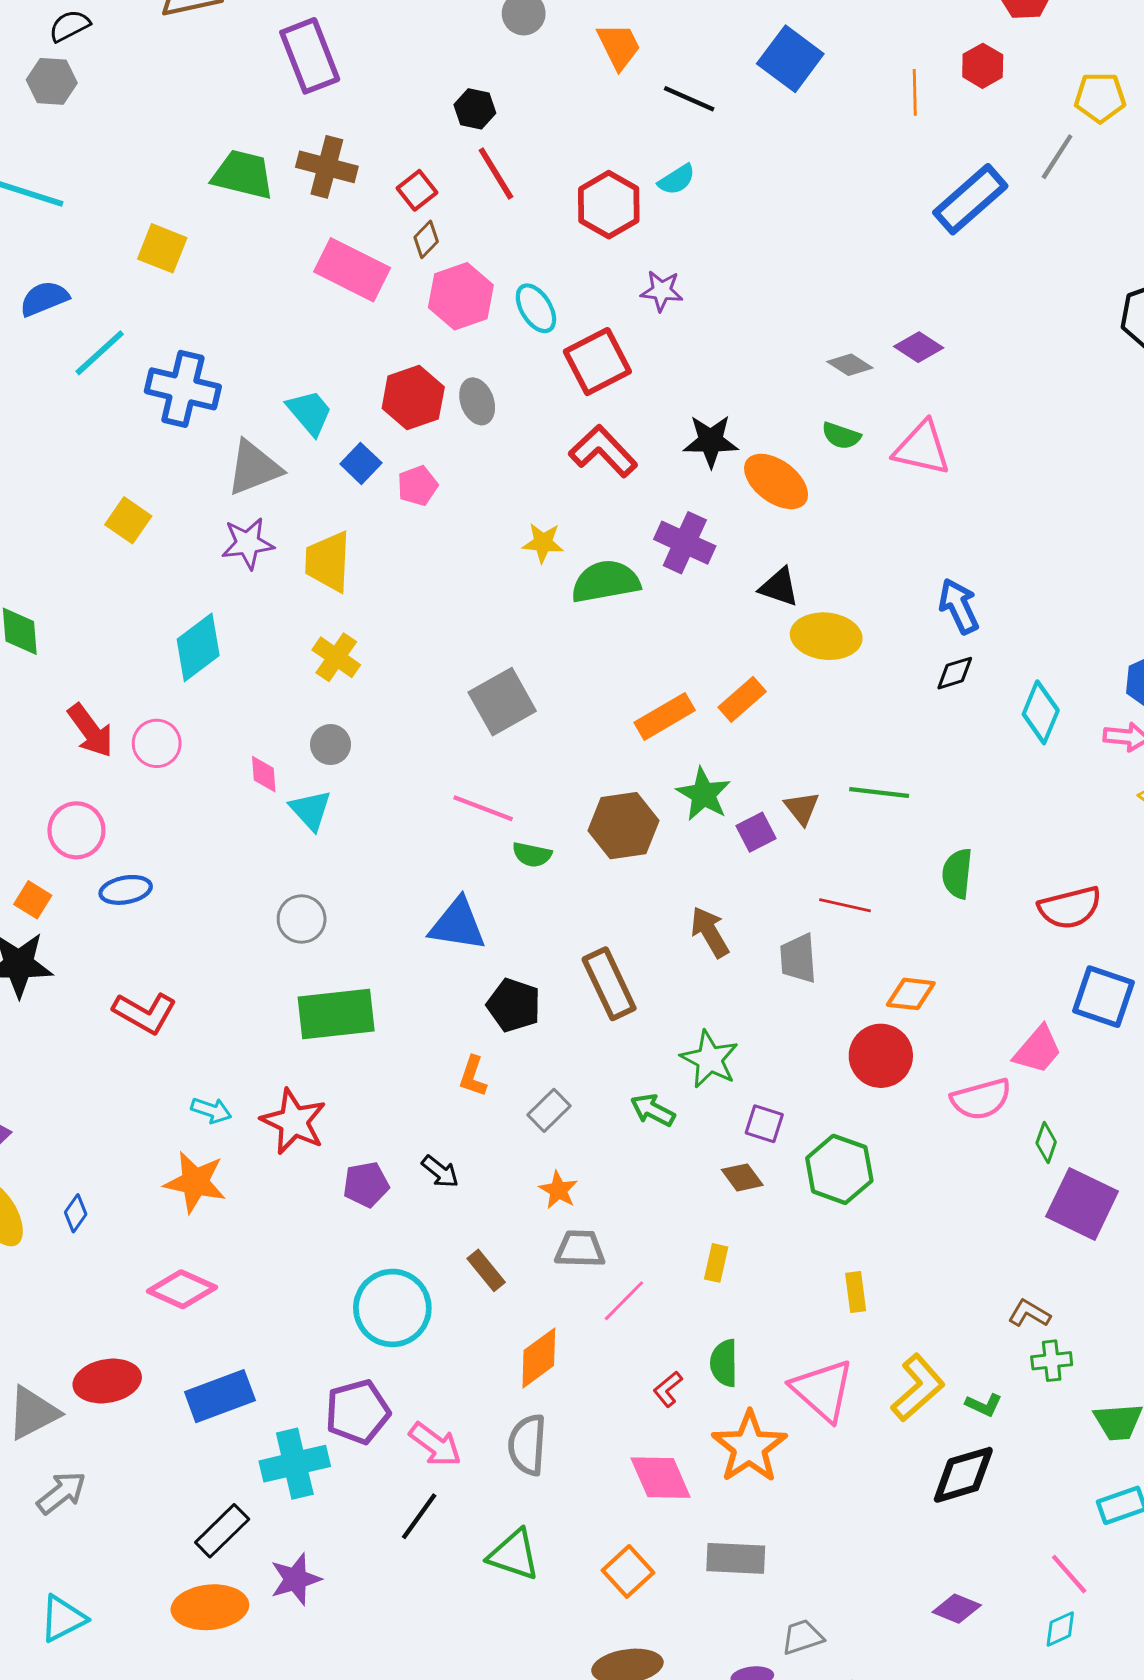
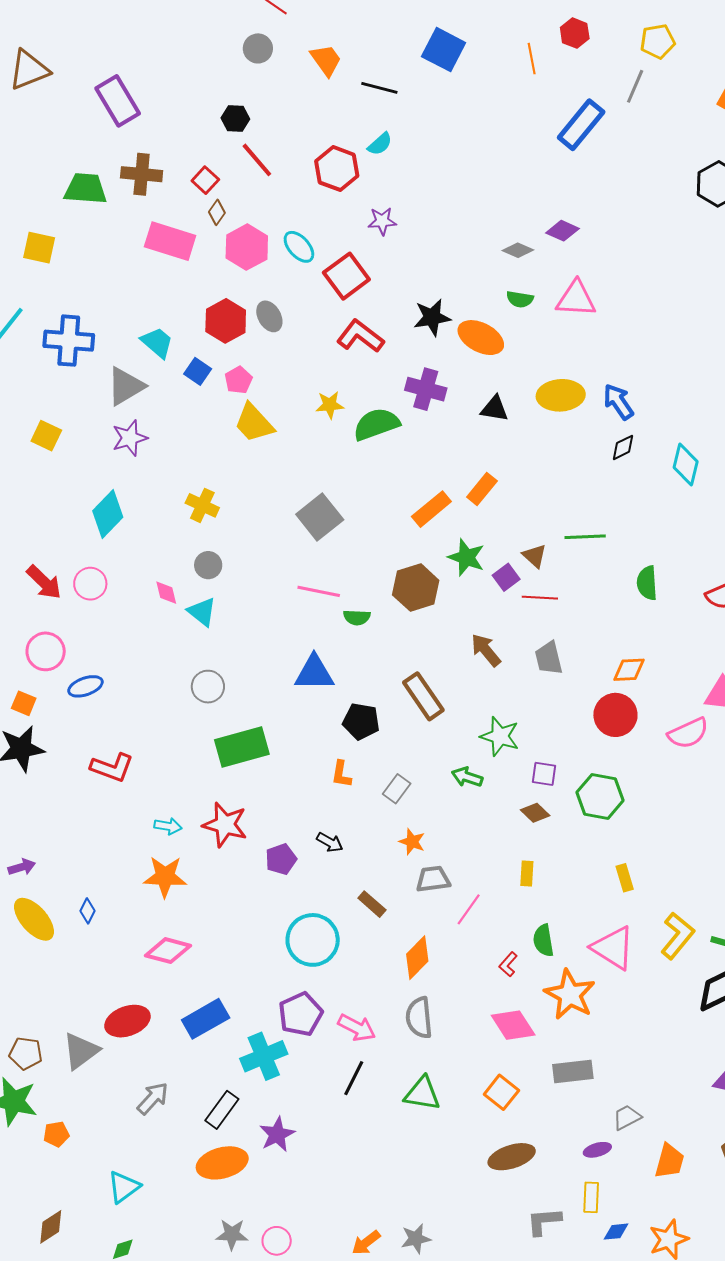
yellow trapezoid: (328, 562) -> (254, 423), moved, turned -36
yellow ellipse: (826, 636) -> (561, 395), moved
red line: (845, 905) -> (540, 598), moved
gray arrow: (61, 1493) -> (153, 1098), moved

